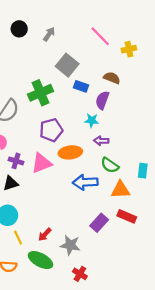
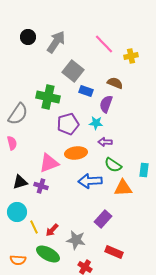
gray arrow: (49, 34) -> (56, 42), size x1.6
green cross: (40, 93) -> (48, 97), turned 35
purple pentagon: (51, 130) -> (68, 124), moved
purple cross: (16, 161) -> (41, 186), moved
red rectangle: (127, 216) -> (114, 252), moved
yellow line: (18, 238) -> (34, 227), moved

